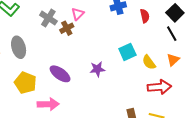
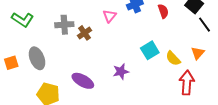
pink triangle: (78, 14) -> (110, 16), moved
gray cross: (48, 18) -> (64, 25), turned -30
black line: (172, 34) -> (204, 25), moved
red arrow: (159, 87) -> (187, 83), turned -75

